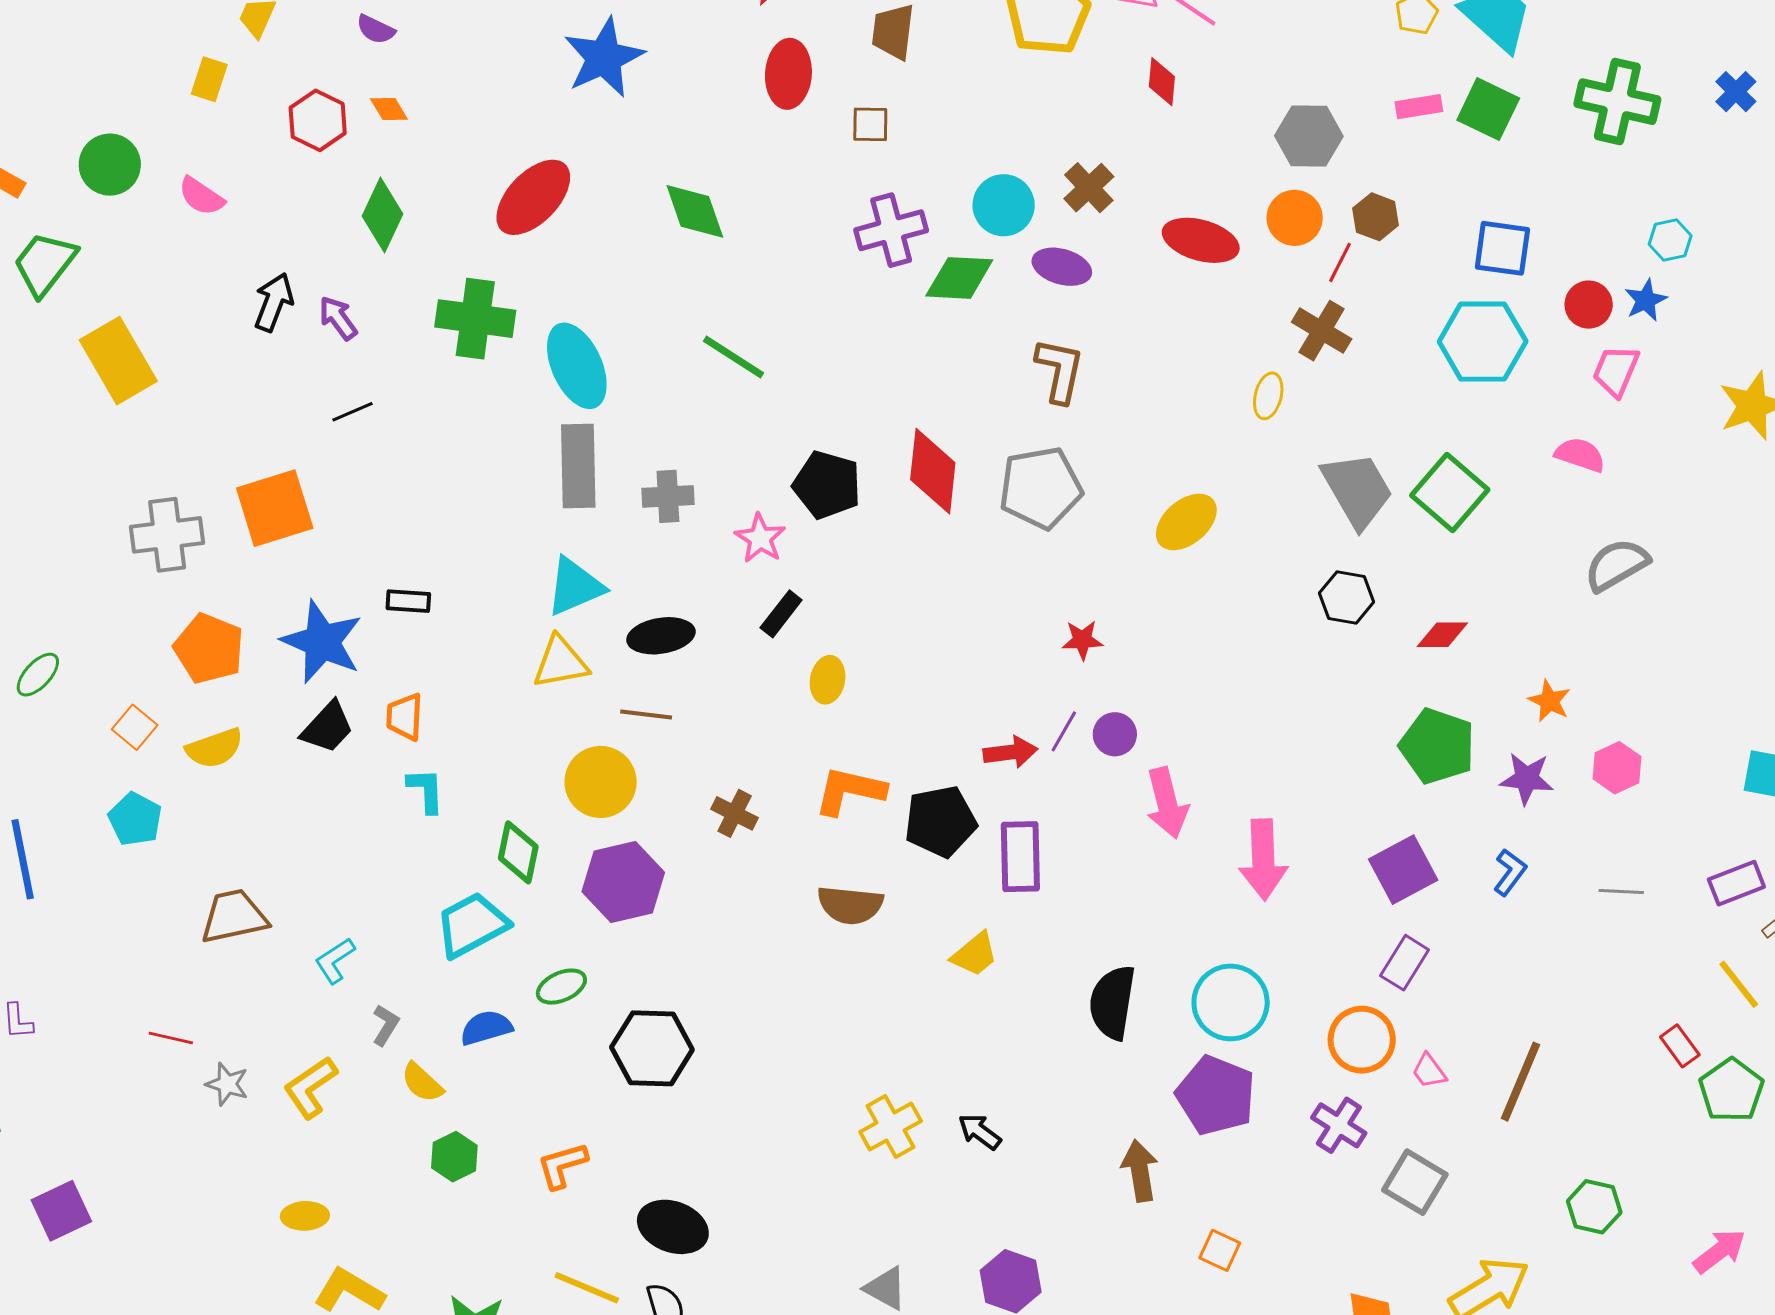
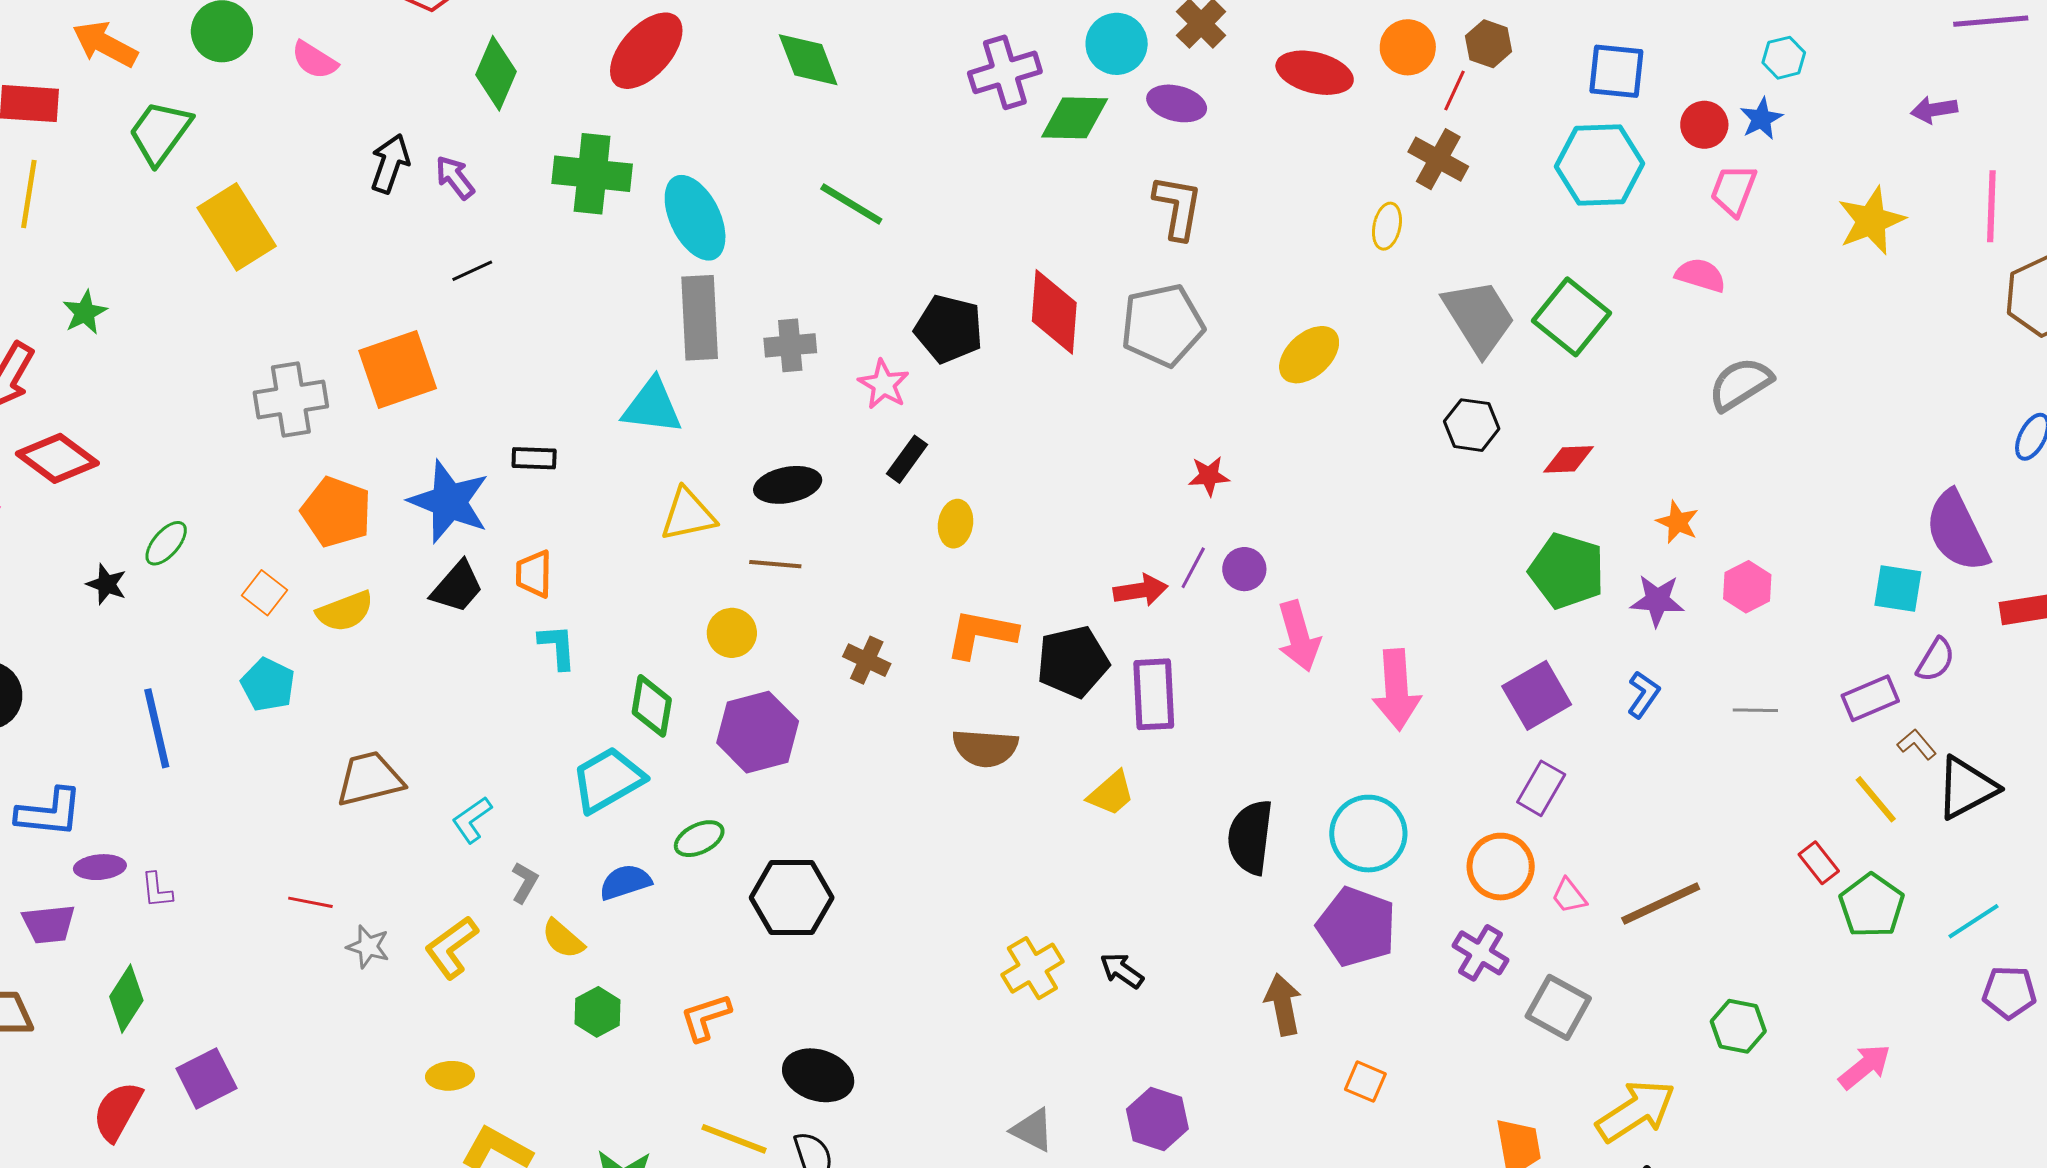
cyan triangle: (575, 587) -> (652, 406), moved, turned 32
yellow circle: (601, 782) -> (732, 633), size x0.7
brown line: (1521, 1082) -> (1661, 903), turned 44

